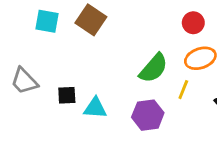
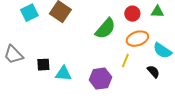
cyan square: (47, 21) -> (29, 13), turned -36
green semicircle: (153, 68) -> (105, 29), moved

